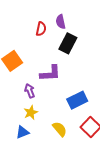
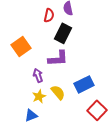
black rectangle: (68, 43) -> (63, 33), moved
yellow semicircle: (60, 129) -> (58, 92), moved

